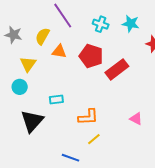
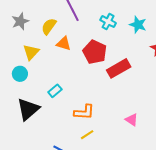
gray star: (13, 35) -> (20, 21), turned 30
cyan rectangle: (56, 99) -> (55, 91), turned -40

